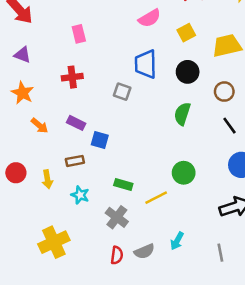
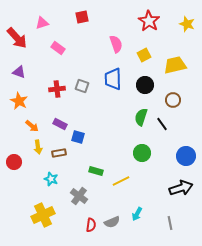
pink semicircle: (150, 18) -> (116, 44), turned -78
pink rectangle: (79, 34) -> (58, 48), moved, turned -40
gray square: (122, 92) -> (82, 86), moved
black line: (229, 126) -> (162, 124), moved
green circle: (184, 173) -> (142, 153), moved
yellow arrow: (47, 179) -> (38, 147), moved
cyan star: (80, 195) -> (51, 179), moved
gray cross: (117, 217) -> (79, 196), moved

